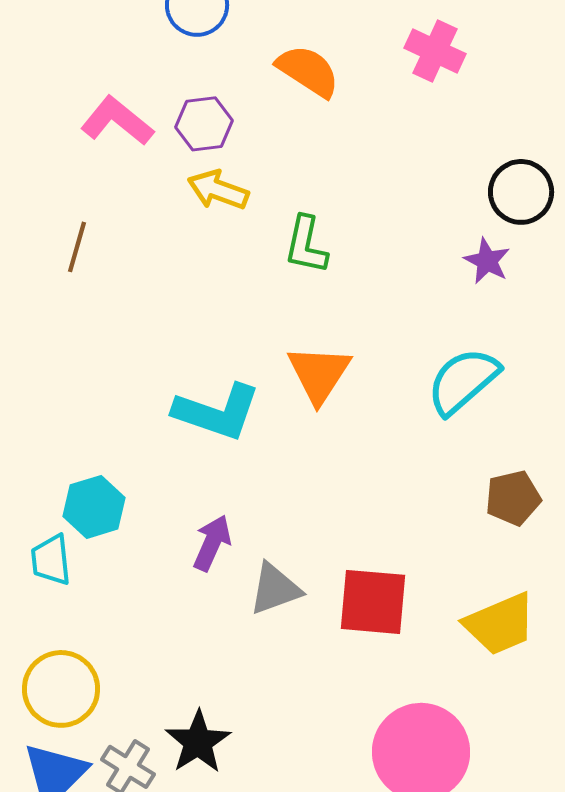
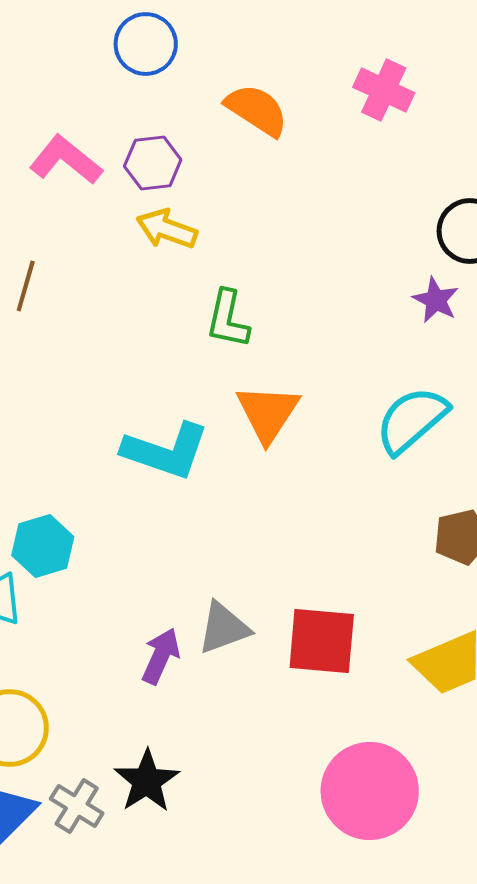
green L-shape: (306, 245) -> (228, 319), moved
purple arrow: (212, 543) -> (161, 656), moved

